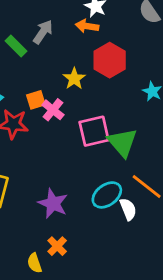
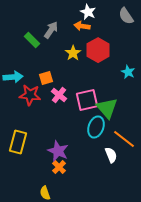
yellow star: (74, 79) -> (73, 53), moved
pink cross: (53, 110) -> (59, 95), moved
cyan ellipse: (107, 195) -> (96, 127), moved, turned -35
orange cross: (57, 246) -> (59, 167), moved

